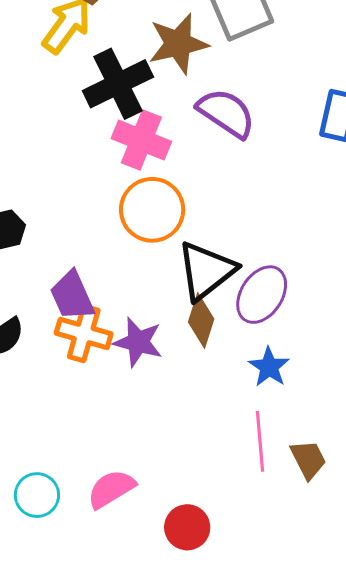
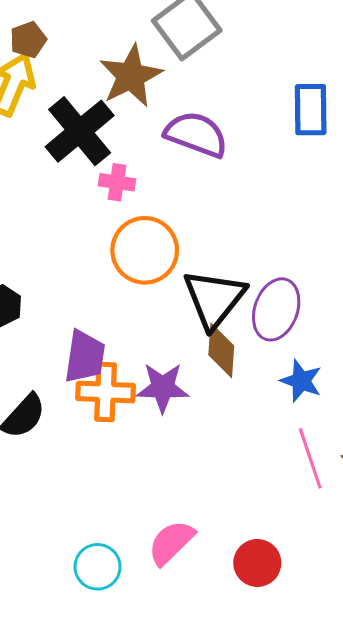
pink cross: (141, 140) -> (117, 182), size x0.6
purple trapezoid: (72, 296) -> (85, 357), turned -134

